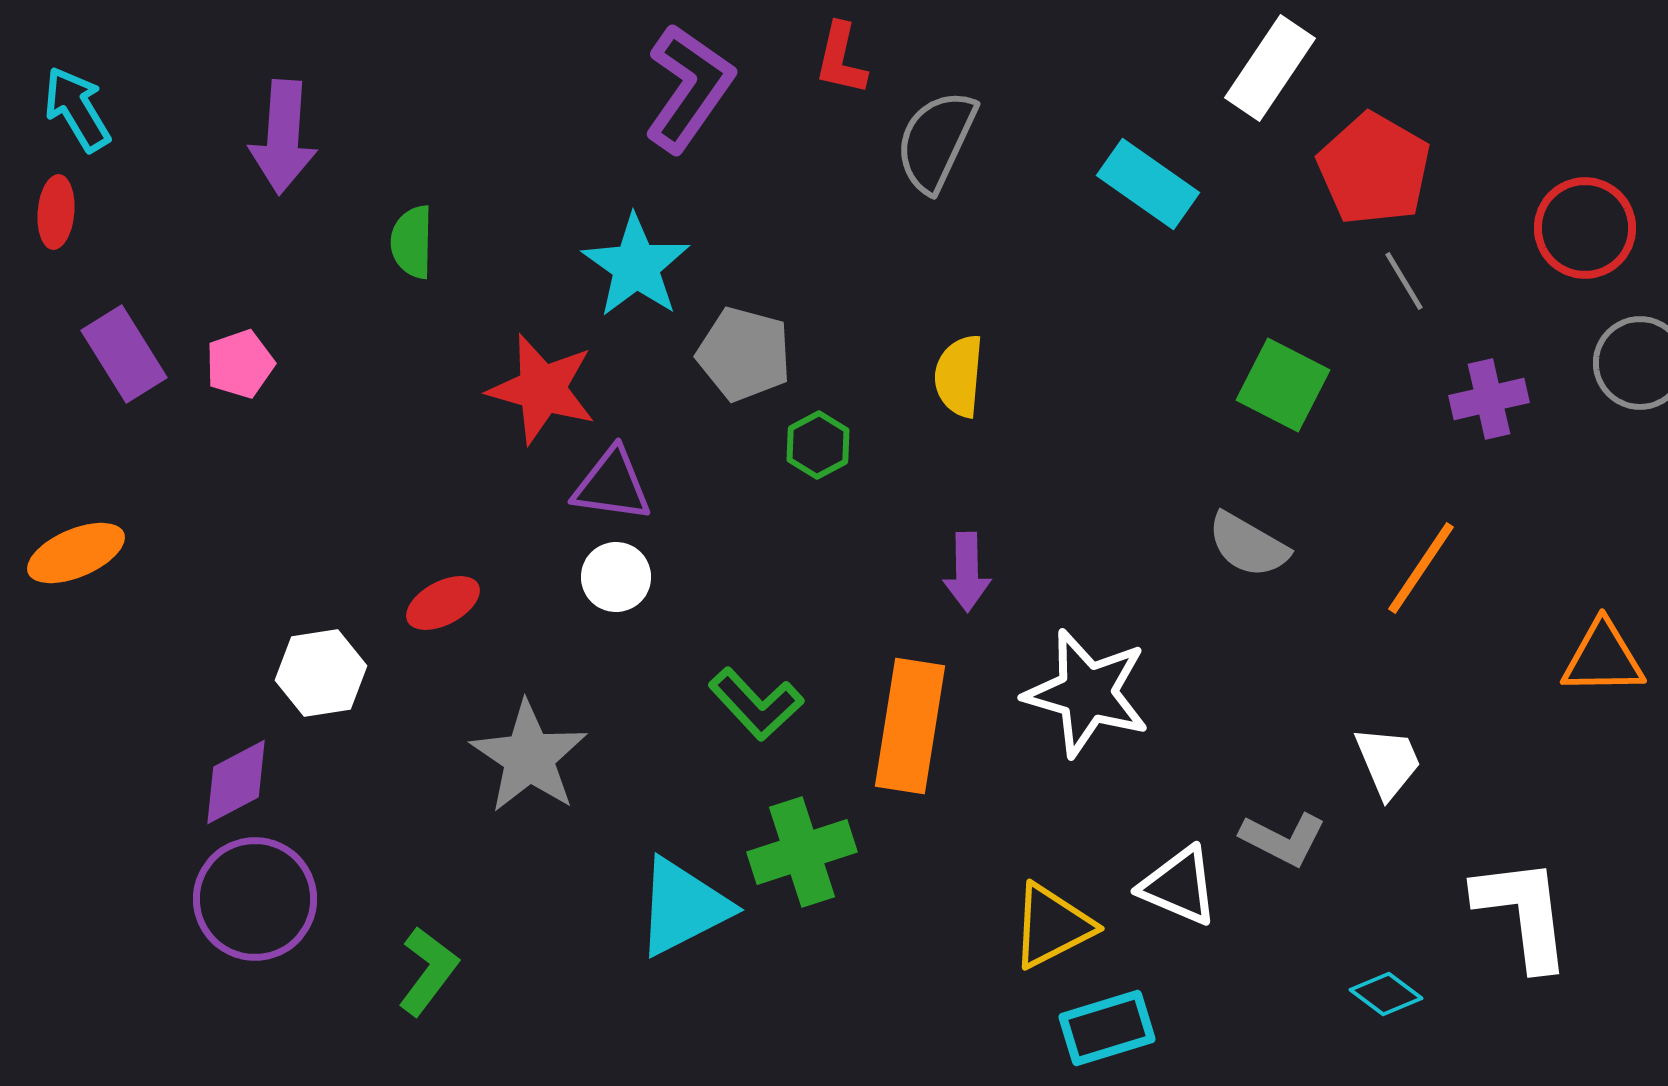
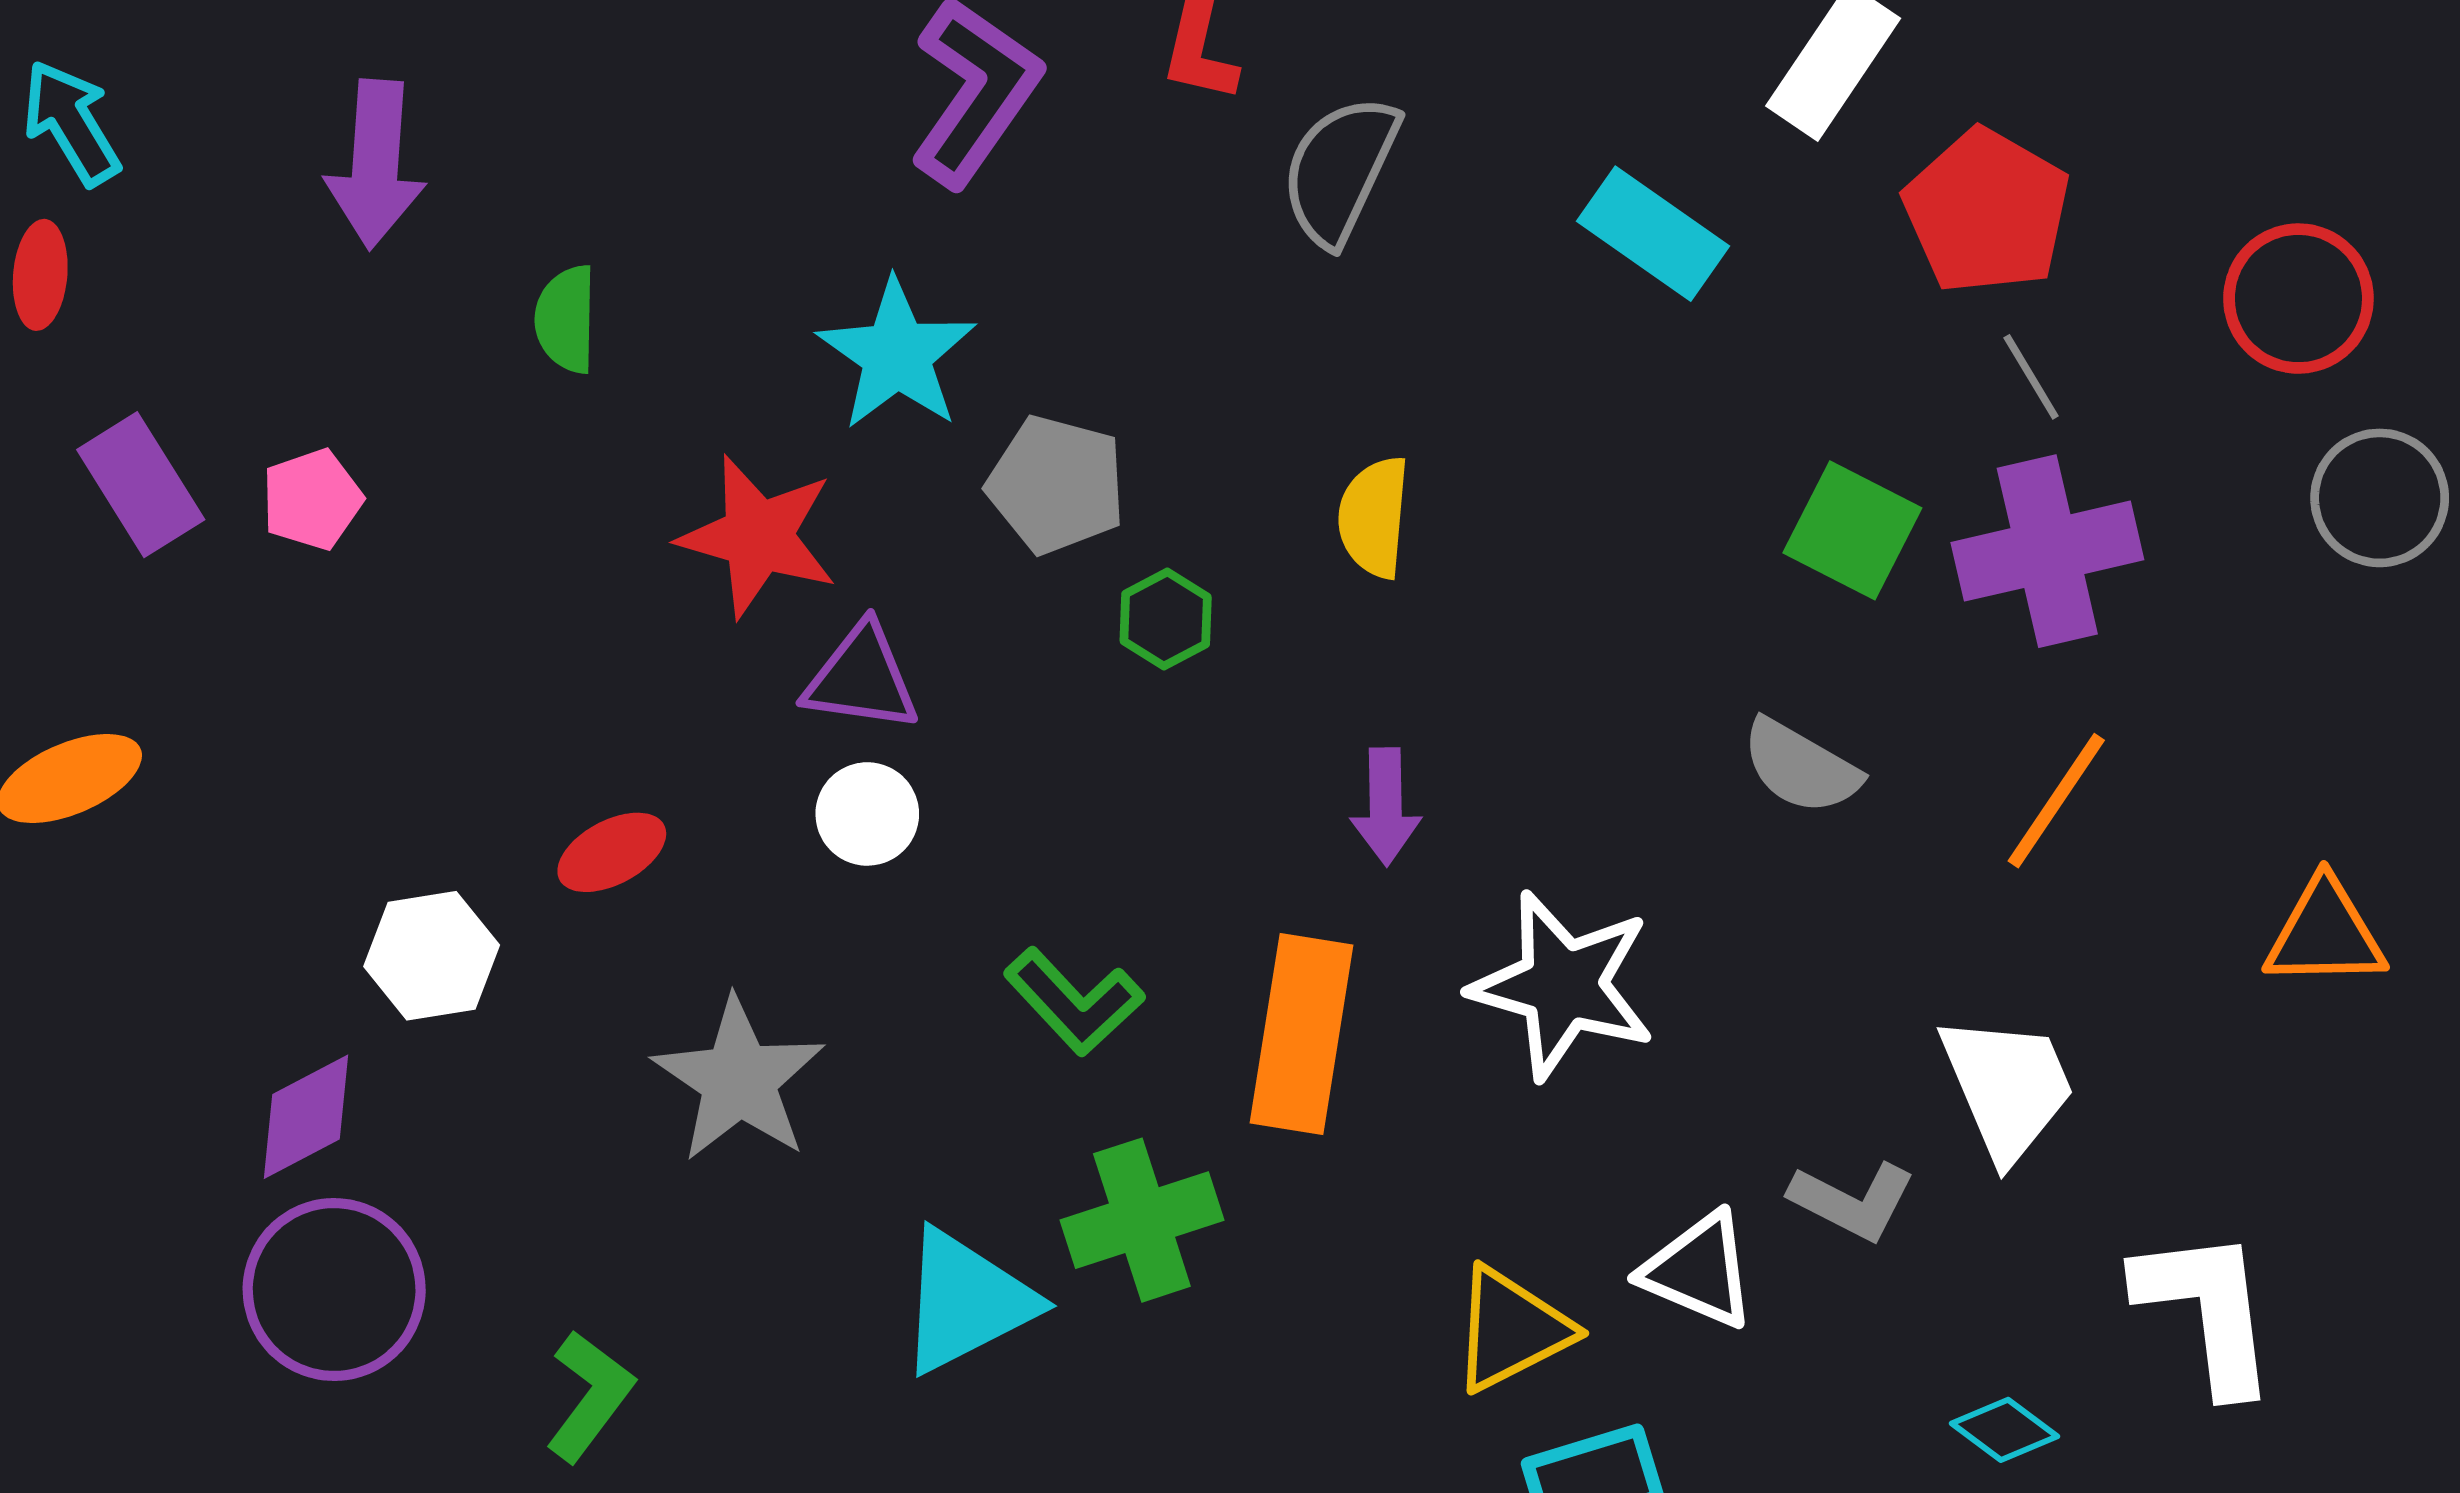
purple cross: (1489, 399) -> (2047, 551), moved, size x1.6
white trapezoid: (1388, 762) -> (2007, 1087), size x1.4

